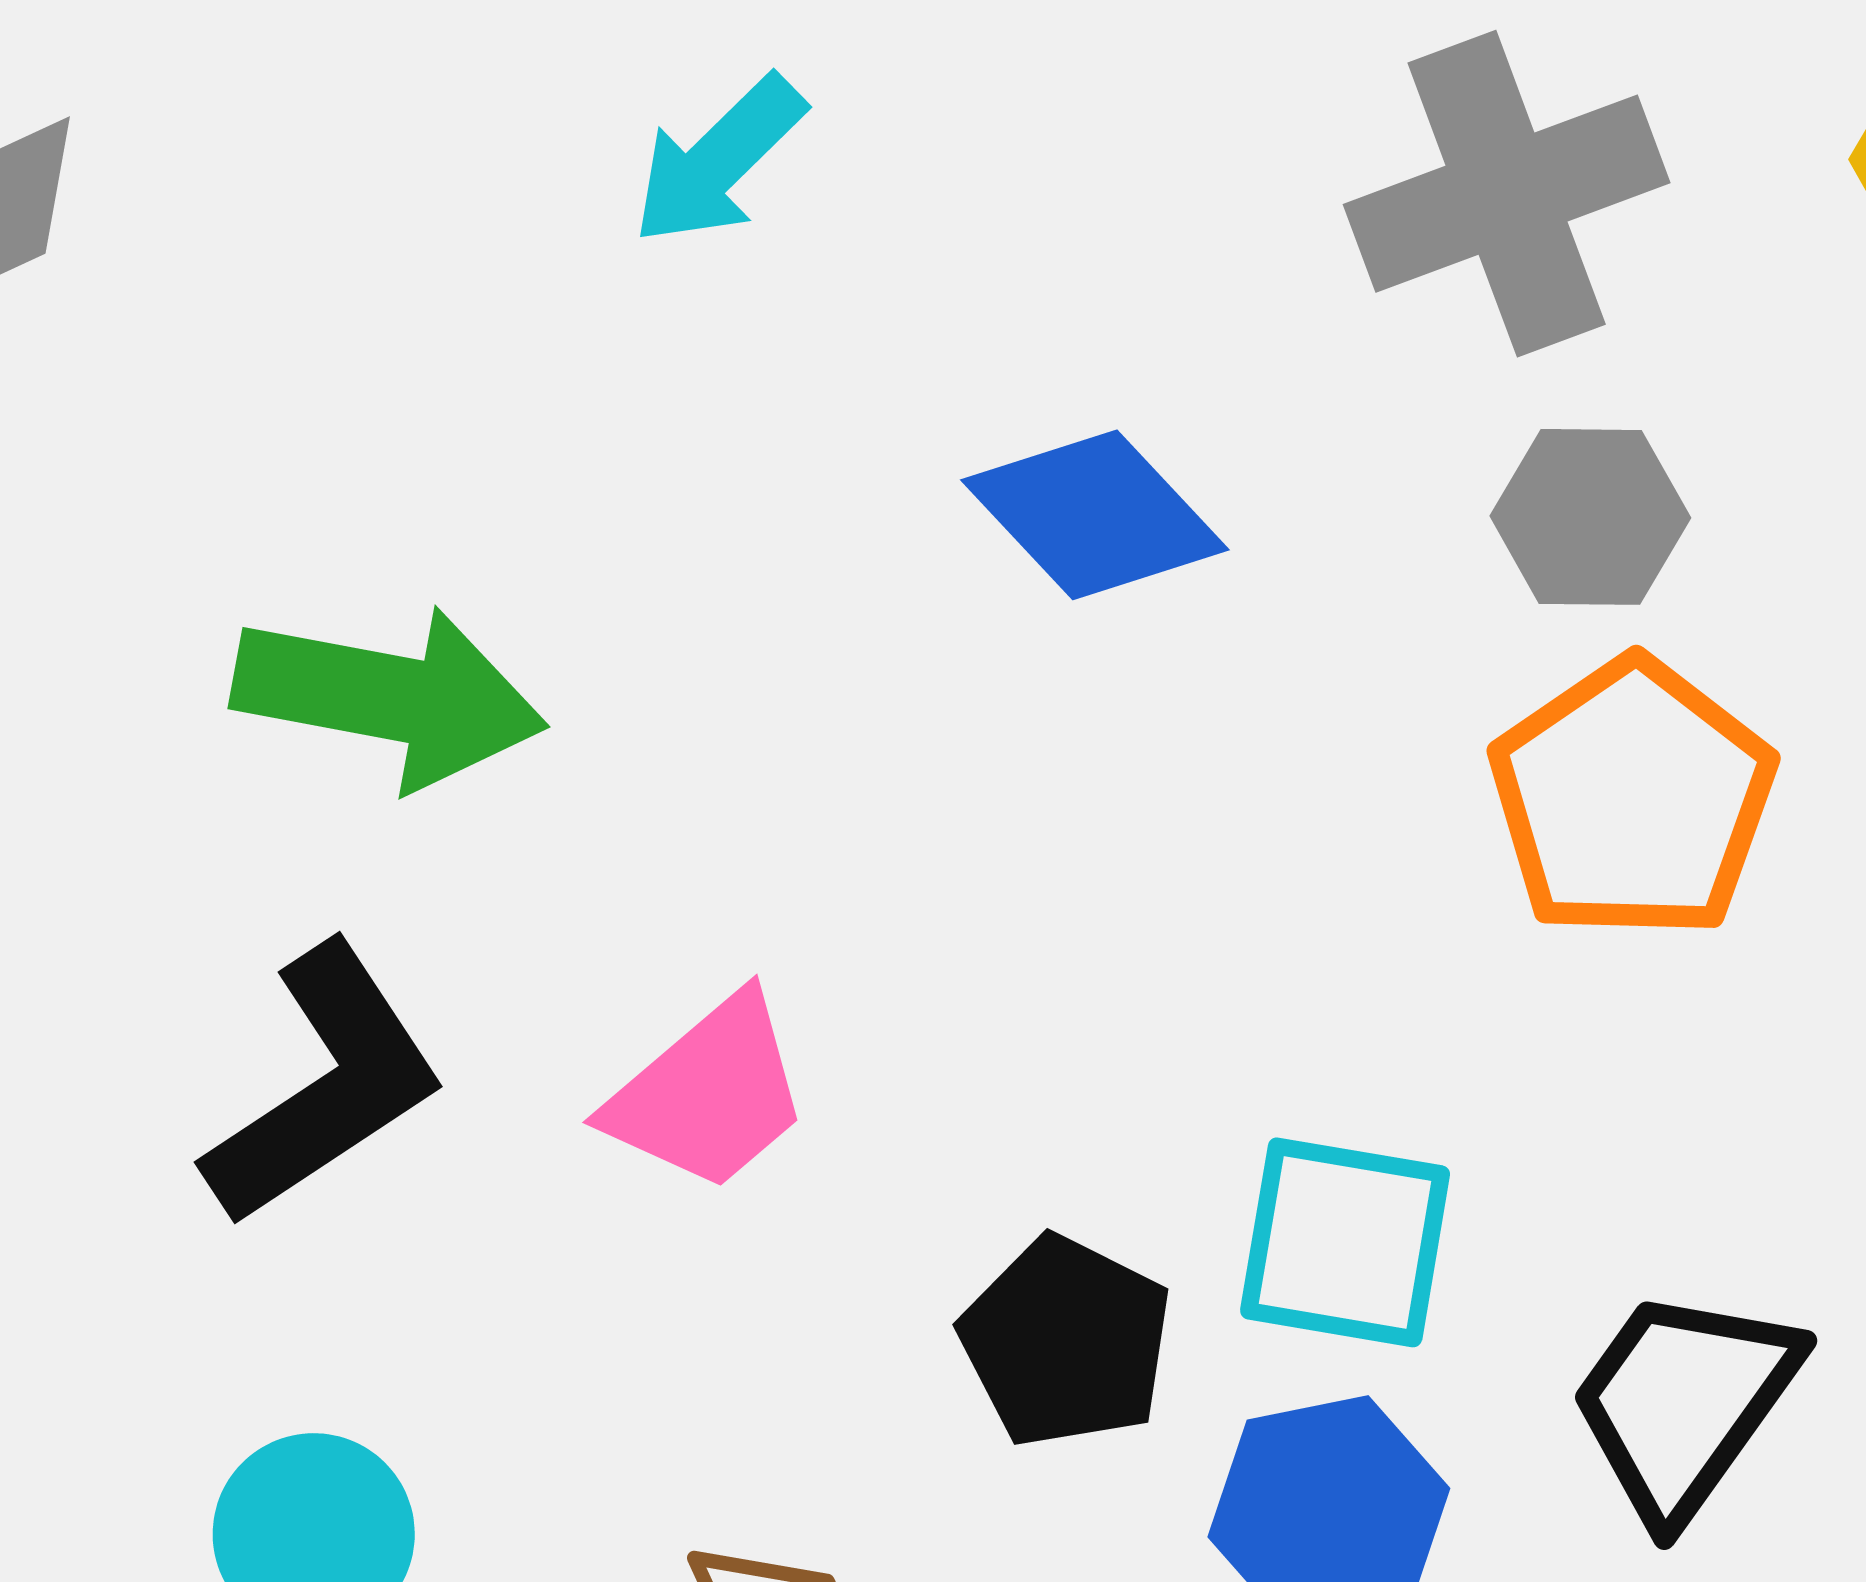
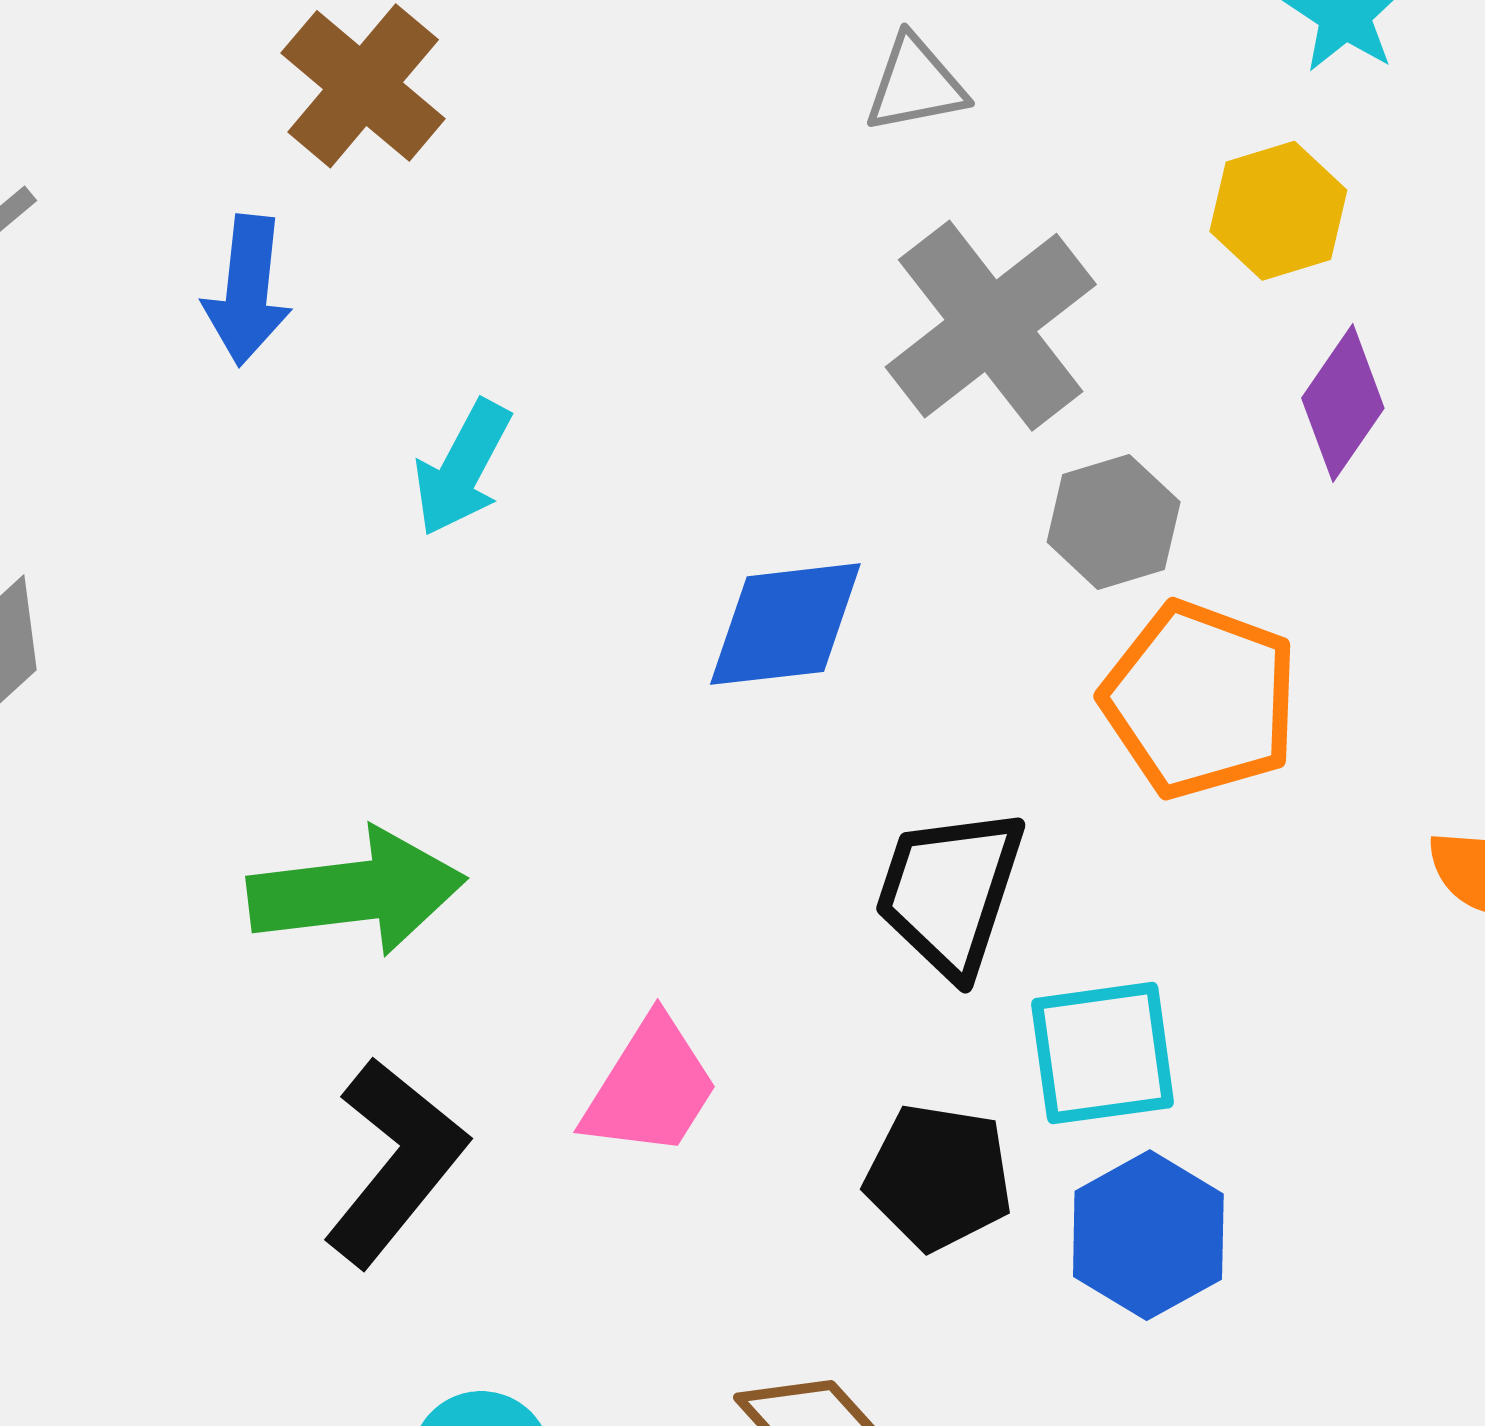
blue diamond: (1095, 515) -> (785, 624), turned -36
black trapezoid: (1684, 1403) -> (950, 892), moved

